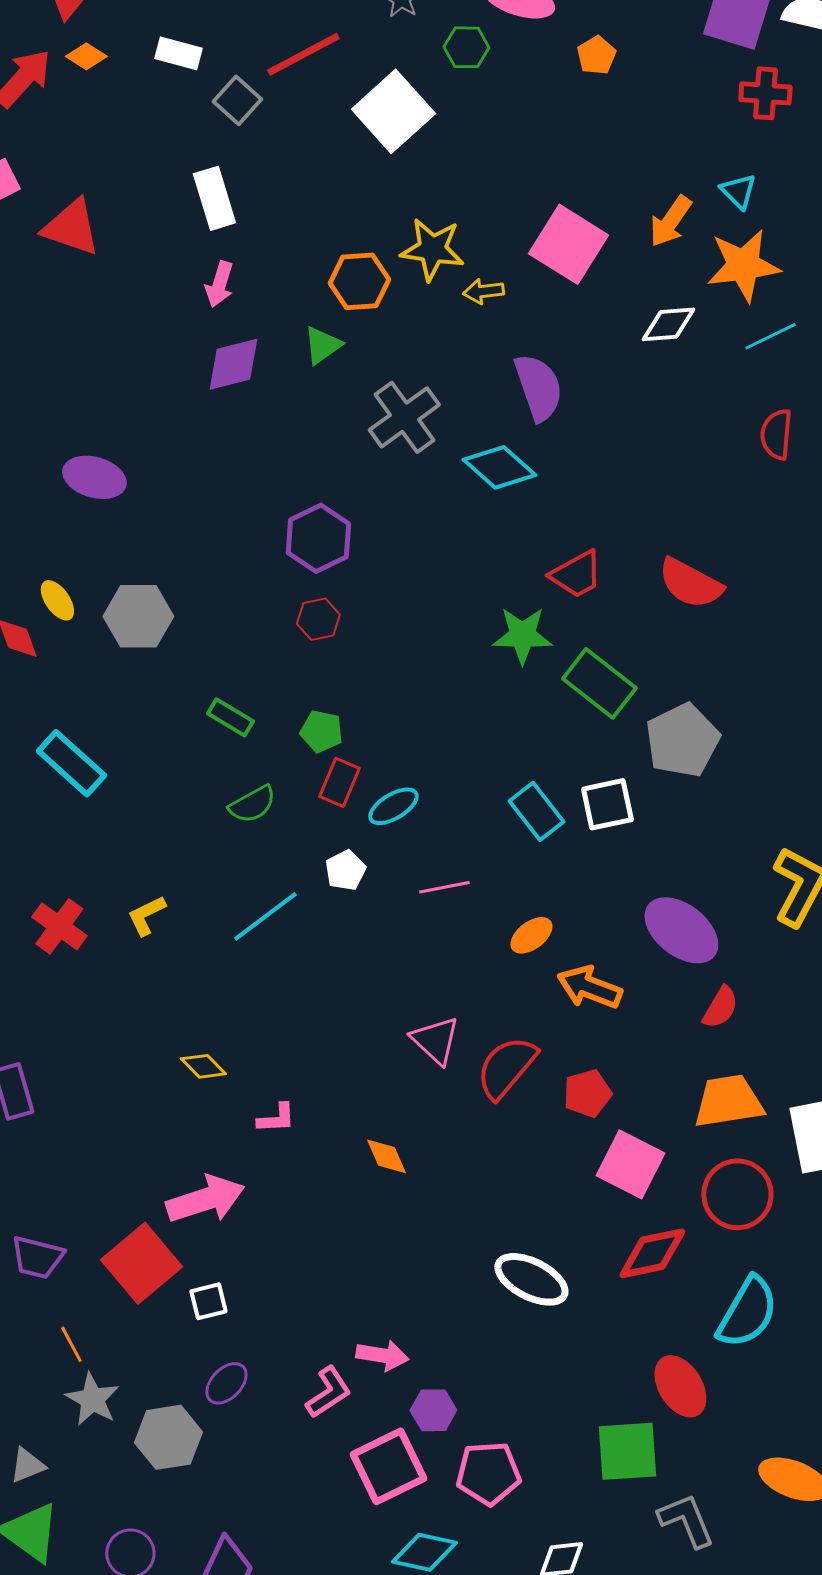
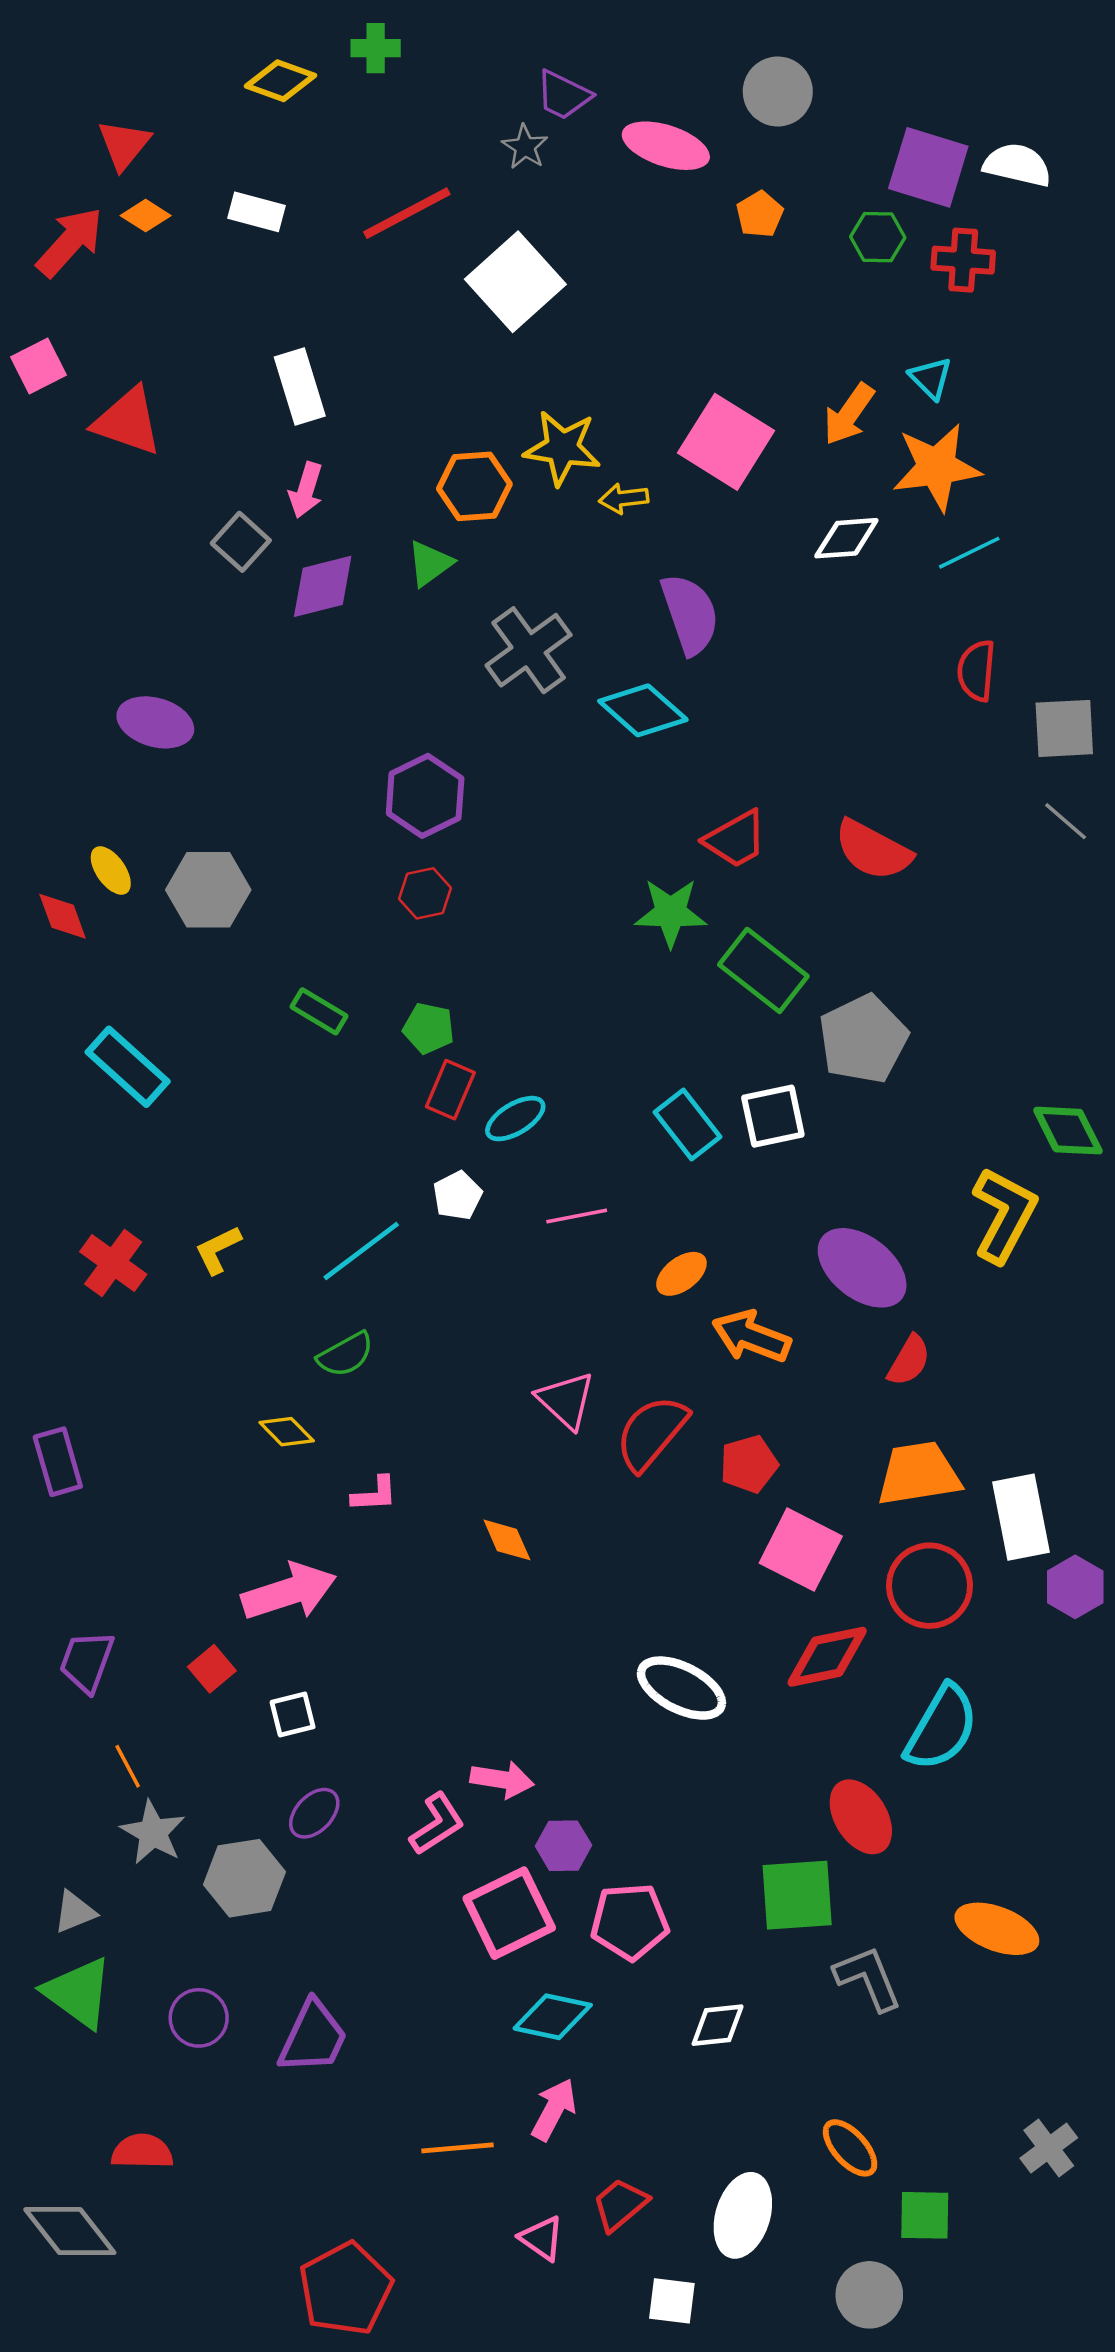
green hexagon: (466, 47) -> (878, 237), moved
gray square: (237, 100) -> (241, 542), moved
green semicircle: (252, 804) -> (346, 1355), moved
purple trapezoid: (37, 1257) -> (87, 1662), turned 96
red square: (141, 1263) -> (212, 1669), size x0.5

